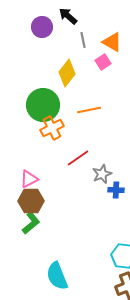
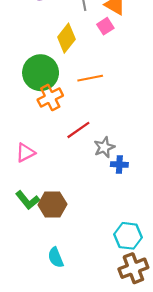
brown hexagon: (31, 201) -> (52, 204), moved
green L-shape: (31, 223) -> (28, 200), turned 90
cyan semicircle: (57, 276) -> (56, 257), size x0.7

